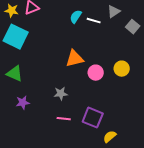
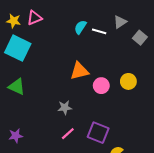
purple star: (23, 103) -> (16, 136), moved
pink line: (64, 119) -> (68, 134), turned -48

